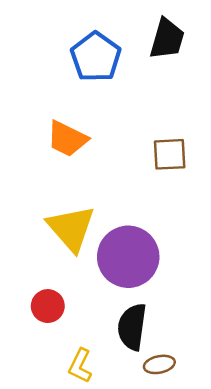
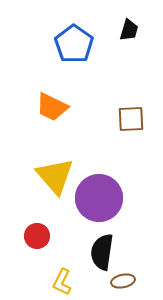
black trapezoid: (167, 39) -> (129, 30), size x0.7

